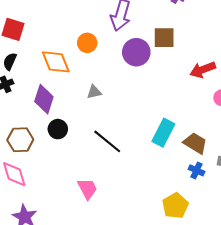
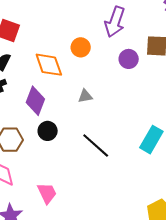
purple circle: (136, 52) -> (129, 59), size x0.7
pink trapezoid: (87, 189) -> (47, 193), moved

